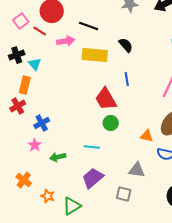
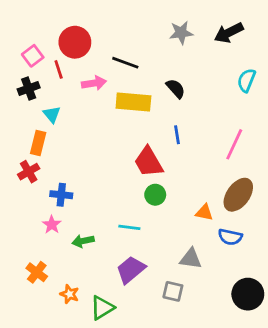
red line: (40, 31) -> (59, 69), turned 40
black cross: (17, 55) -> (29, 88), moved
blue cross: (42, 123) -> (61, 195), turned 35

